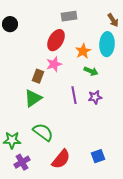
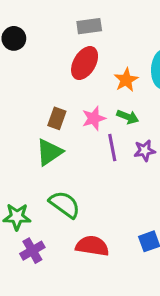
gray rectangle: (69, 16) -> (89, 26), moved
pink star: (54, 64) -> (94, 118), moved
green arrow: (91, 71) -> (128, 117), moved
red semicircle: (61, 159) -> (92, 246), turned -120

